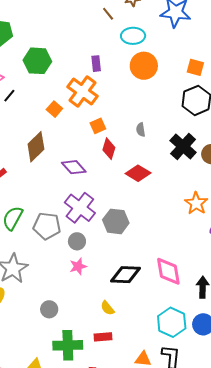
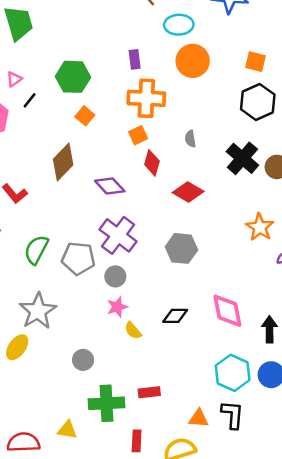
green hexagon: (37, 61) -> (73, 77), moved
orange cross: (83, 92) -> (146, 98), moved, turned -32
gray hexagon: (116, 221) -> (181, 248), moved
black diamond: (125, 275) -> (175, 316), size x0.7
yellow semicircle: (107, 308) -> (133, 331), moved

